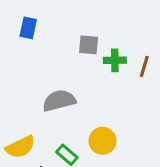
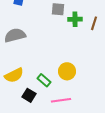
gray semicircle: (59, 101) -> (15, 35), moved

